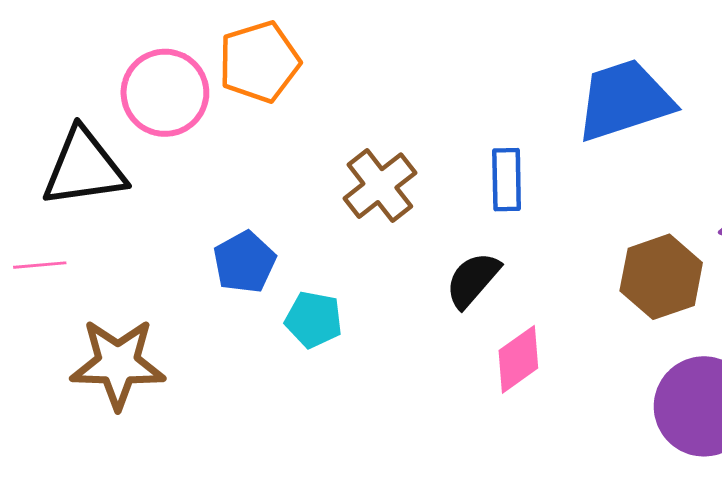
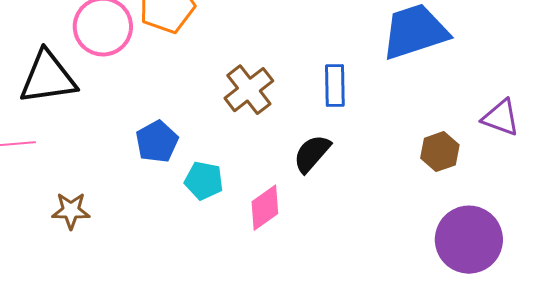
brown hexagon: (661, 277) -> (440, 152), size x0.7
pink diamond: (518, 359) -> (265, 208), moved
brown star: (118, 364) -> (71, 211), size x0.6

